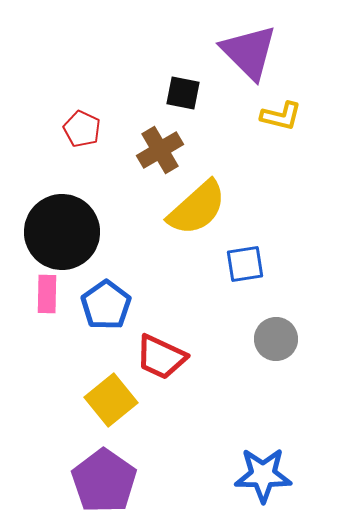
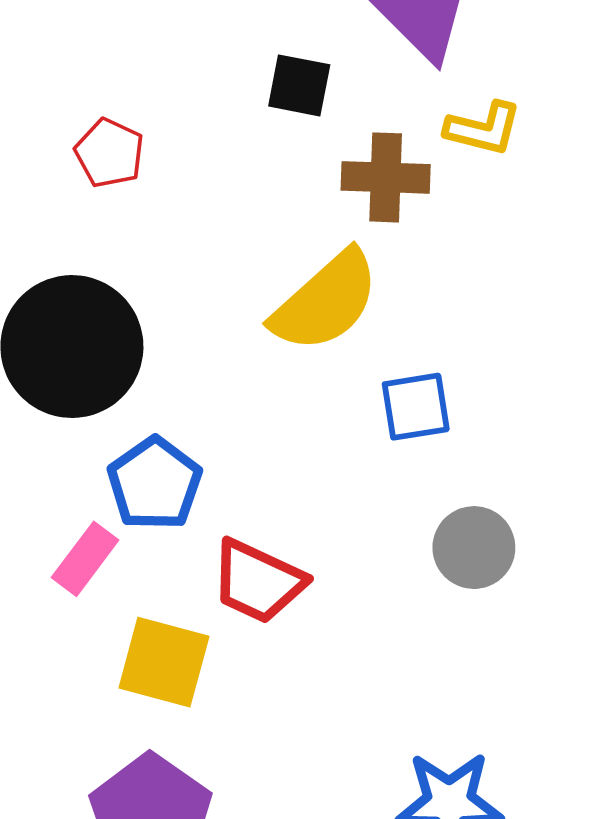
brown cross: (160, 150) -> (386, 177), moved, turned 33
pink rectangle: (47, 294) -> (85, 559), moved, turned 36
yellow square: (111, 400) -> (164, 662), turned -36

